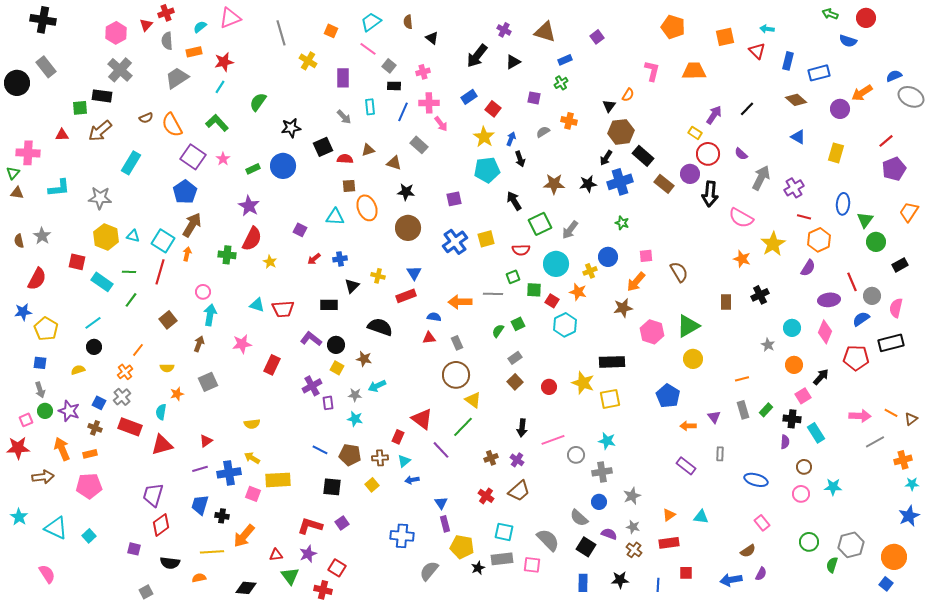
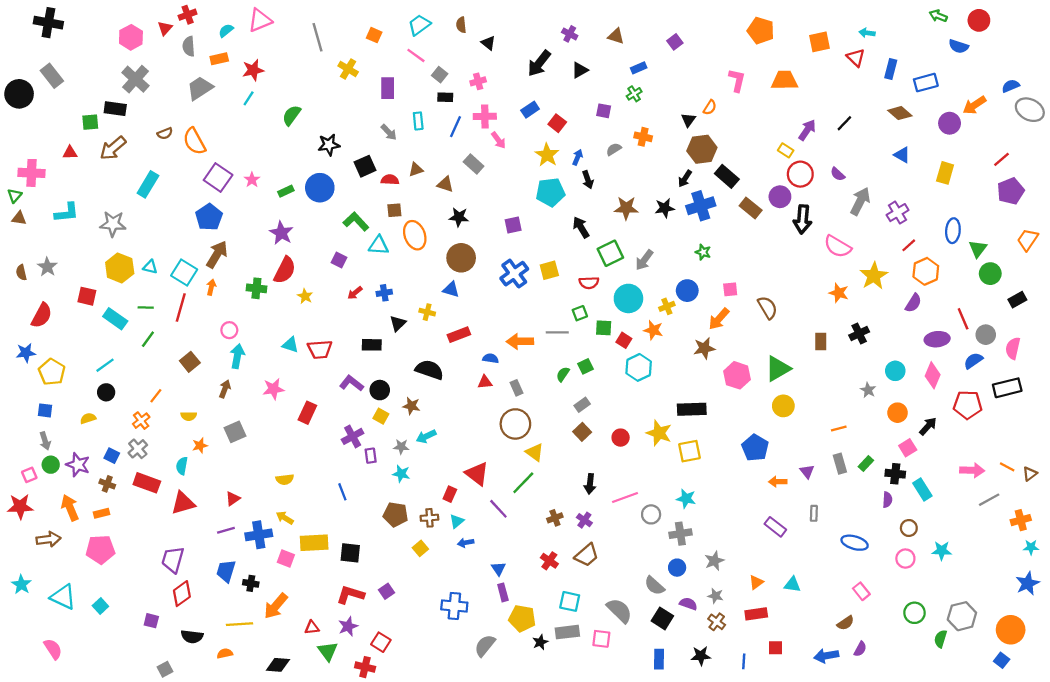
brown triangle: (545, 32) -> (616, 36), size x0.7
green L-shape: (217, 123) -> (356, 222), moved
red line: (804, 217) -> (909, 245), turned -56
blue triangle: (414, 273) -> (451, 289), moved, turned -42
blue line: (320, 450) -> (342, 492), moved, turned 42
black square: (332, 487) -> (350, 553), moved

